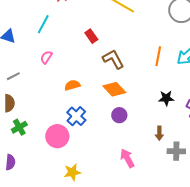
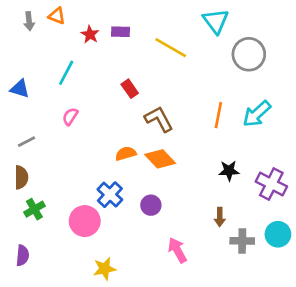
orange semicircle: (72, 85) -> (126, 154), moved
purple circle: (119, 115) -> (151, 205), moved

